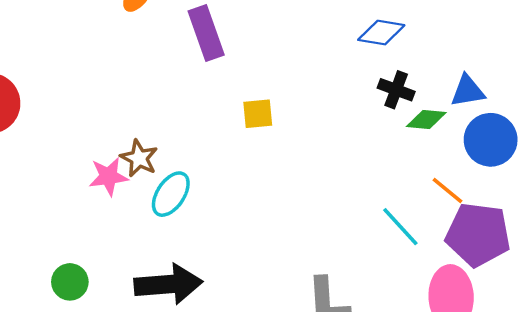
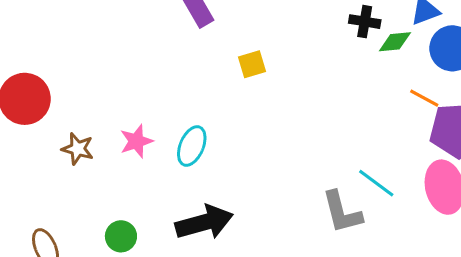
brown star: (139, 158) -> (78, 149), moved
cyan line: (400, 227) -> (376, 183), moved

